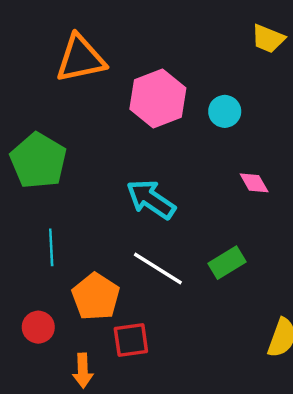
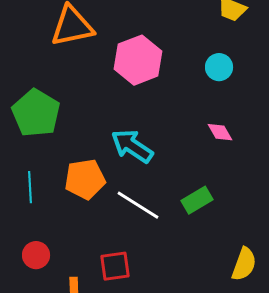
cyan circle: (225, 111) -> (219, 67), moved
cyan line: (51, 247) -> (30, 187), moved
orange pentagon: (96, 297) -> (85, 179), moved, turned 30

